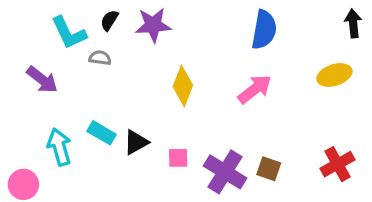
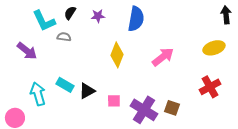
purple star: (153, 25) -> (98, 16), size x0.6
blue semicircle: (264, 30) -> (136, 19), moved
red cross: (338, 164) -> (210, 87), moved

